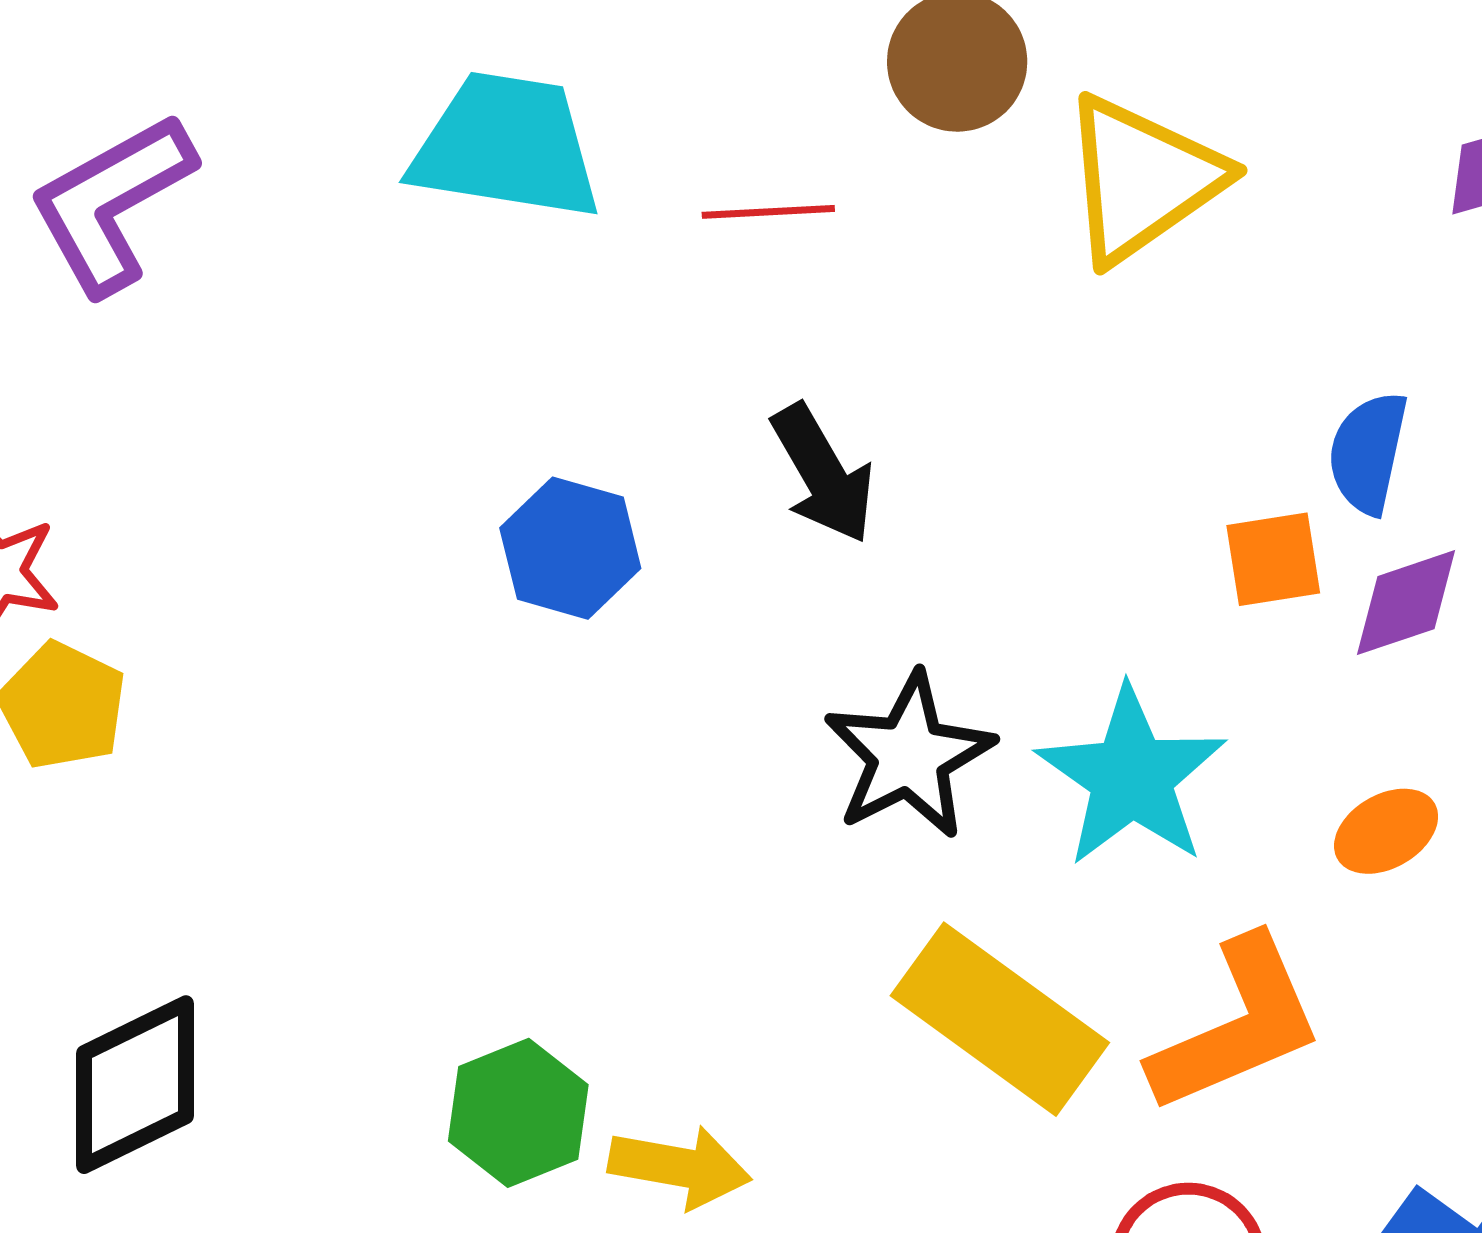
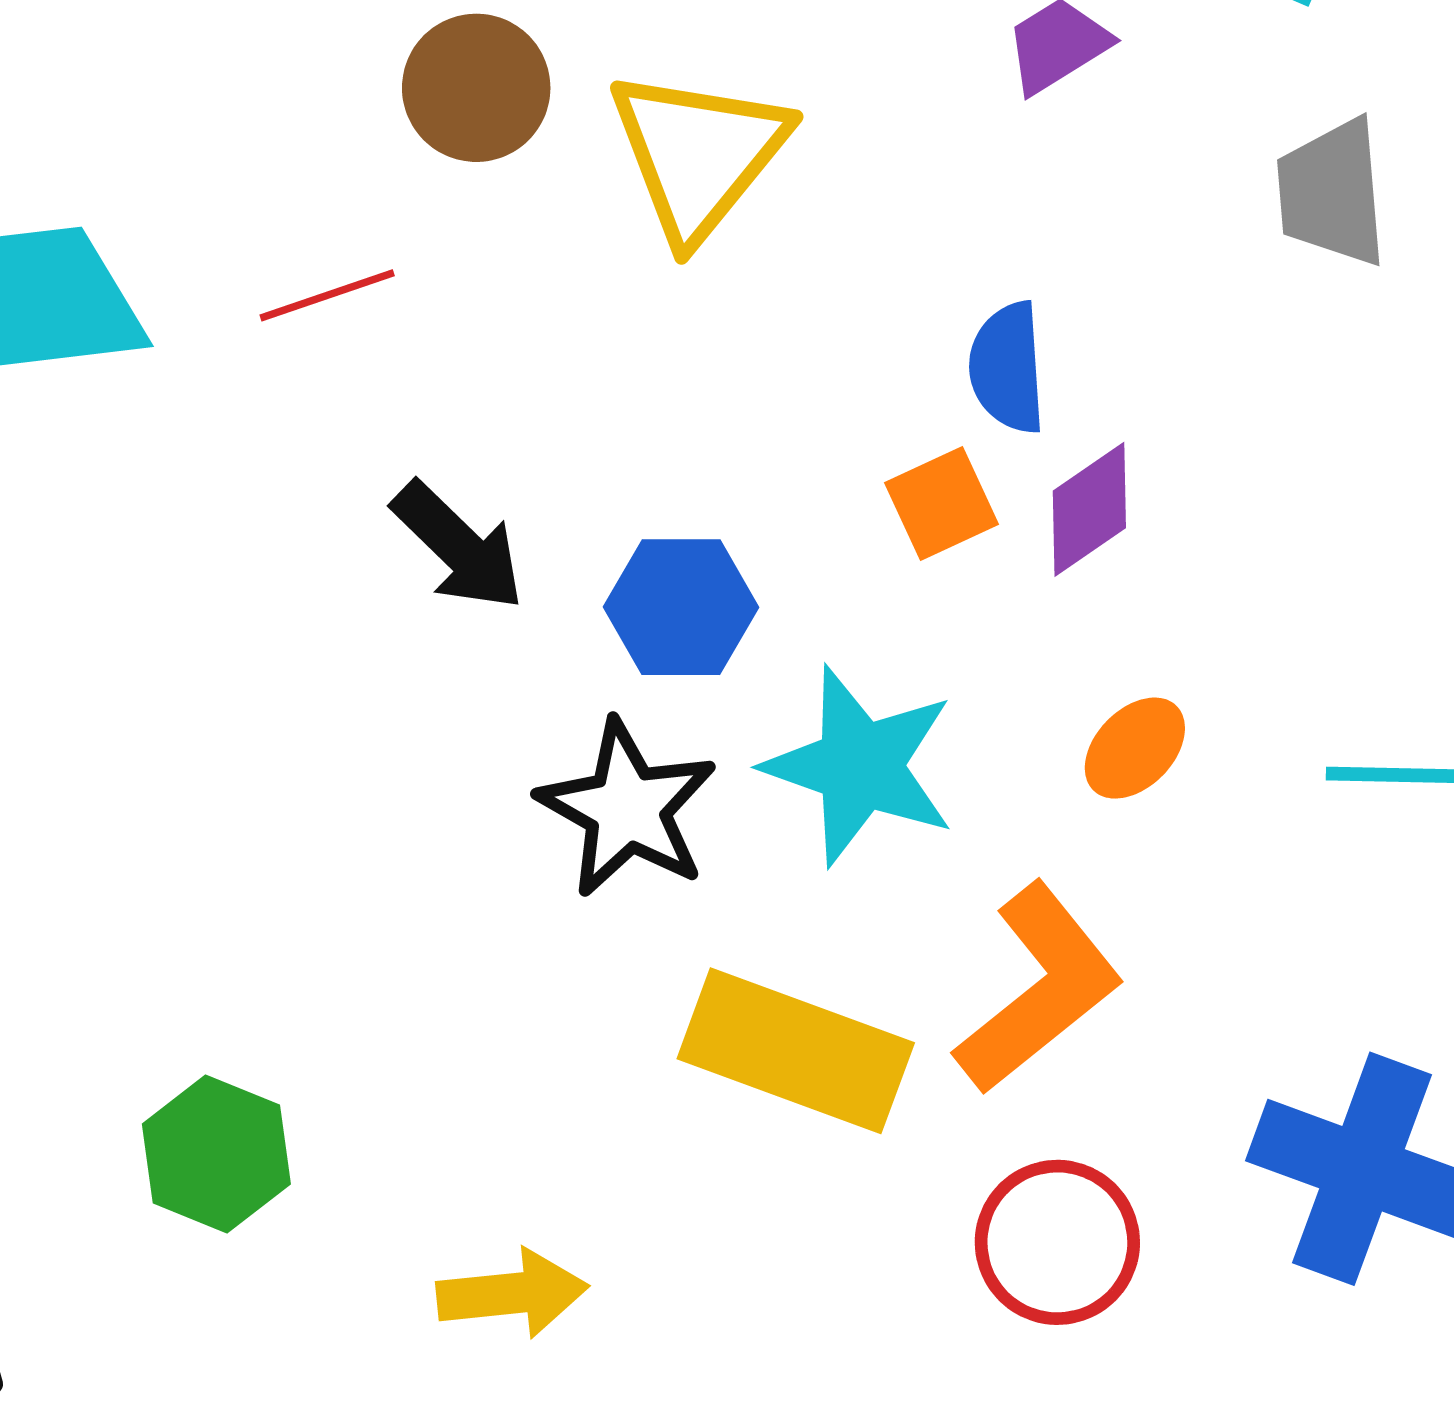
blue hexagon: (570, 548) -> (681, 607), moved
green hexagon: (518, 1113) -> (216, 1154), moved

